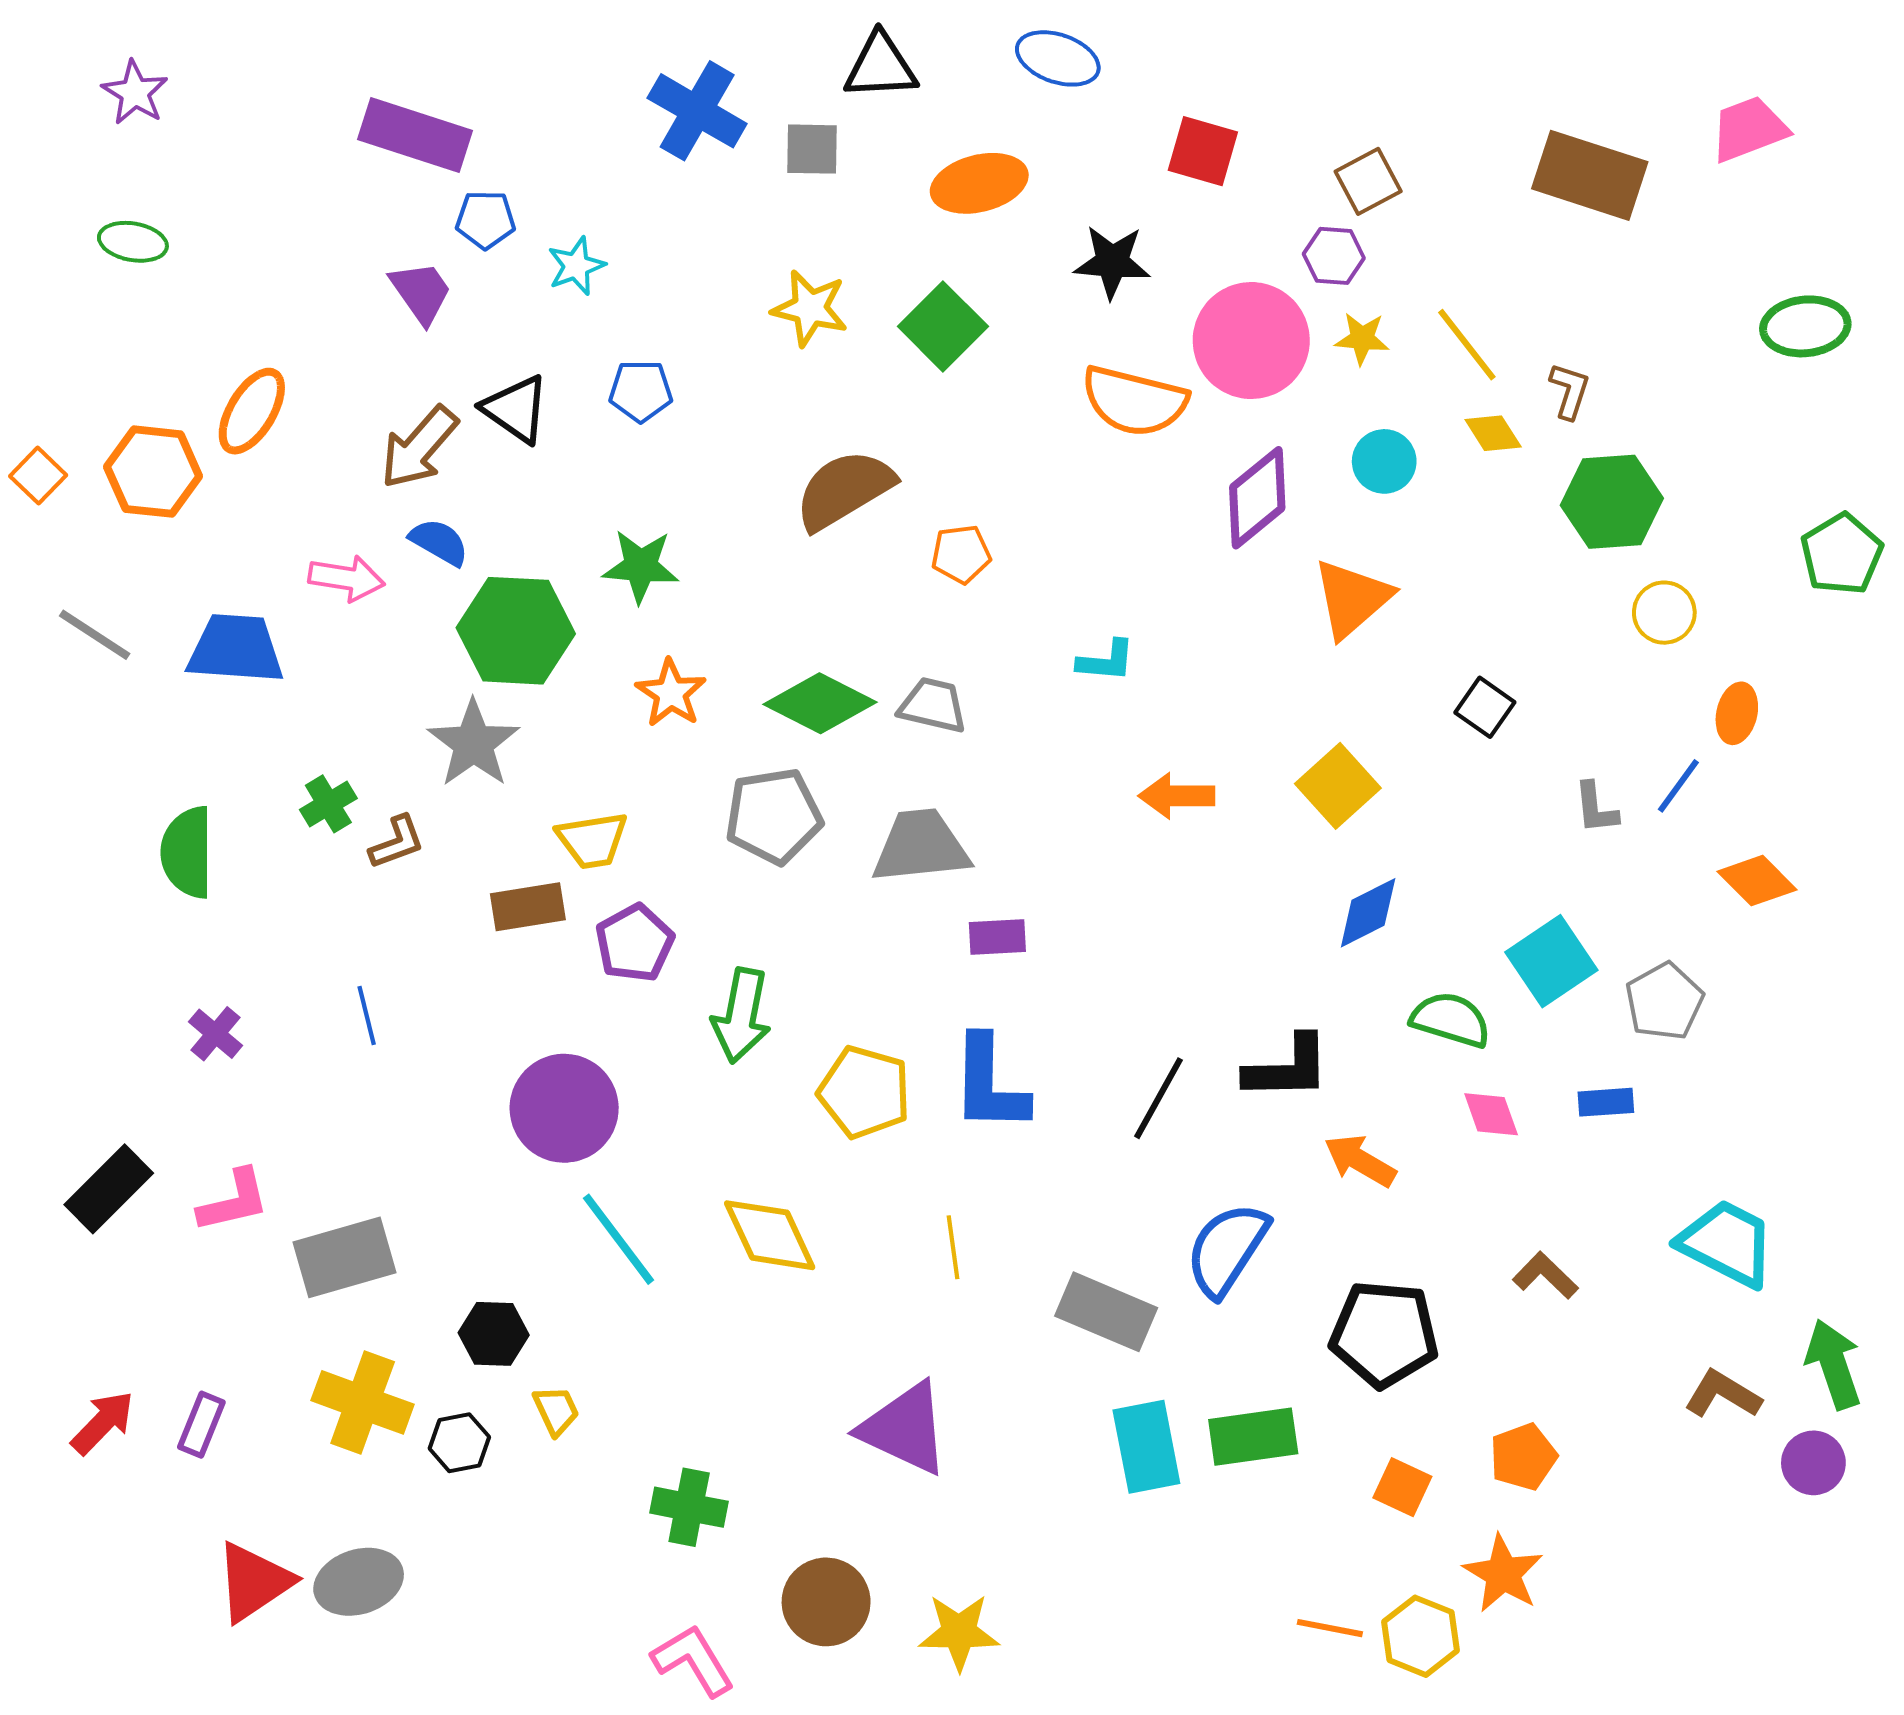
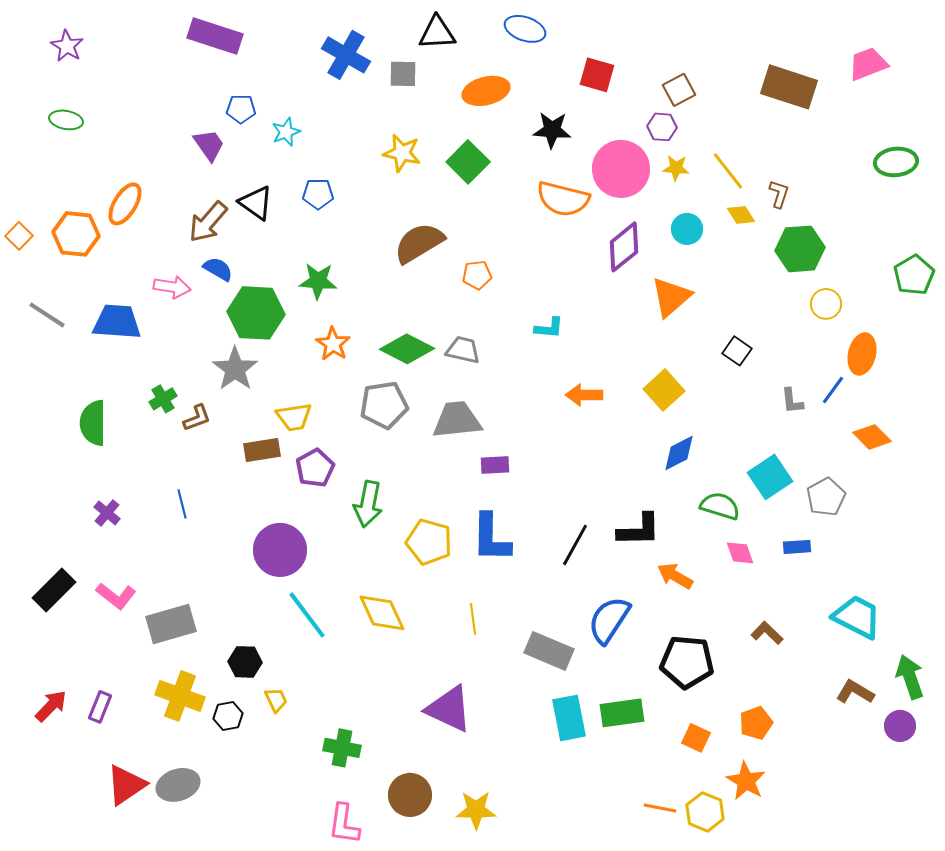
purple rectangle: (415, 135) -> (215, 36), moved
orange ellipse: (1737, 713) -> (862, 354), size x1.4
pink L-shape: (234, 1201) -> (116, 596), turned 51
pink L-shape: (693, 1660) -> (344, 824), turned -141

